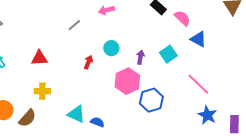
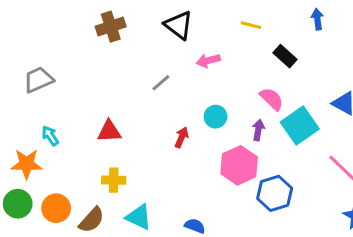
pink semicircle: (182, 18) -> (272, 99), moved
cyan square: (168, 54) -> (300, 125), size x1.4
cyan triangle: (76, 114) -> (139, 217), moved

